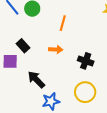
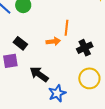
orange line: (63, 23) -> (67, 28), moved
black cross: (86, 61) -> (85, 48), turned -35

